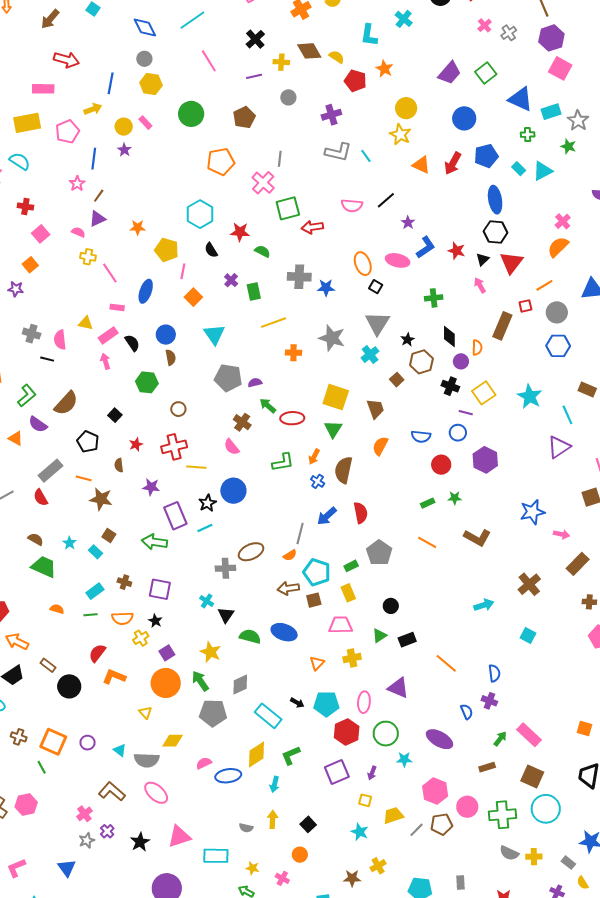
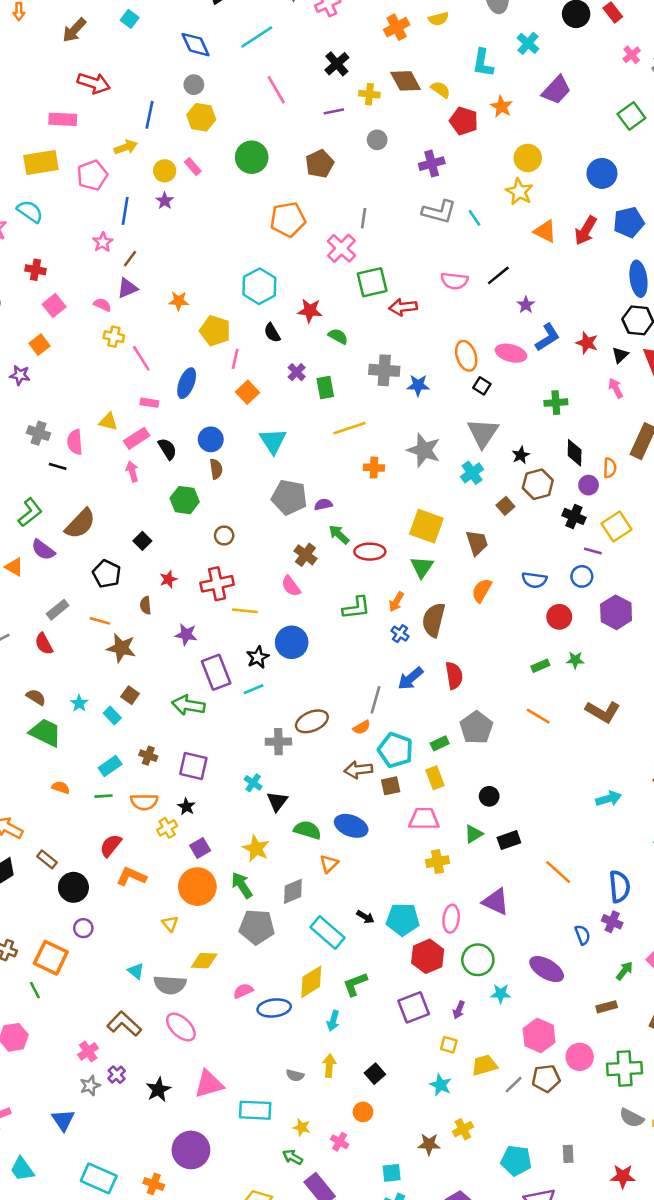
purple trapezoid: (449, 73) -> (556, 90), moved
gray rectangle: (50, 471) -> (58, 610), size x0.7
orange triangle: (317, 663) -> (329, 864), moved
blue semicircle: (494, 673) -> (619, 887), size x1.4
purple circle: (88, 743) -> (83, 928), moved

